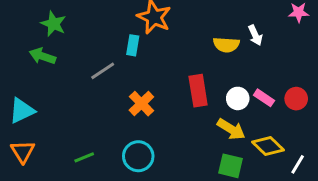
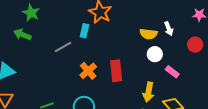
red rectangle: (198, 91) -> (116, 71), moved
white circle: (238, 98) -> (155, 54), moved
red circle: (296, 99) -> (195, 45), moved
yellow arrow: (231, 129) -> (148, 92), turned 66

